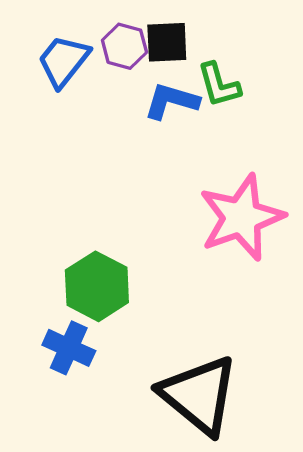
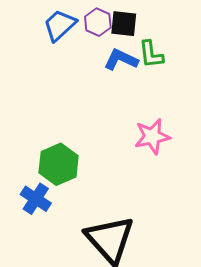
pink star: (241, 217) -> (152, 136), size x0.7

